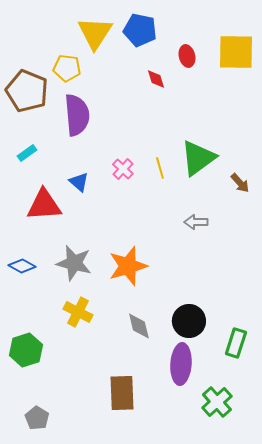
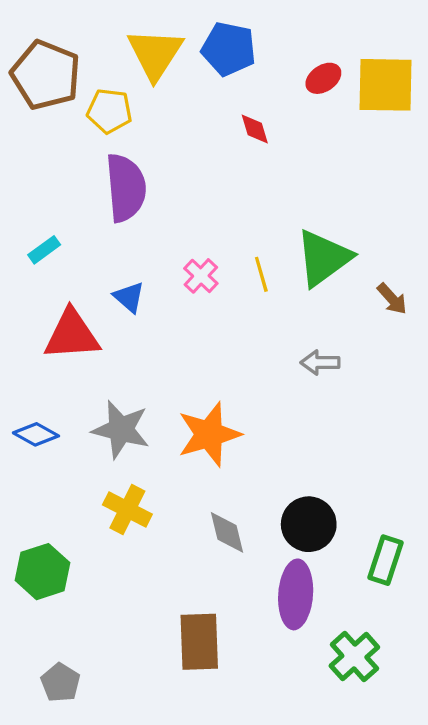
red ellipse: (187, 56) -> (323, 78), moved, turned 70
brown pentagon: (27, 91) -> (46, 75), moved

